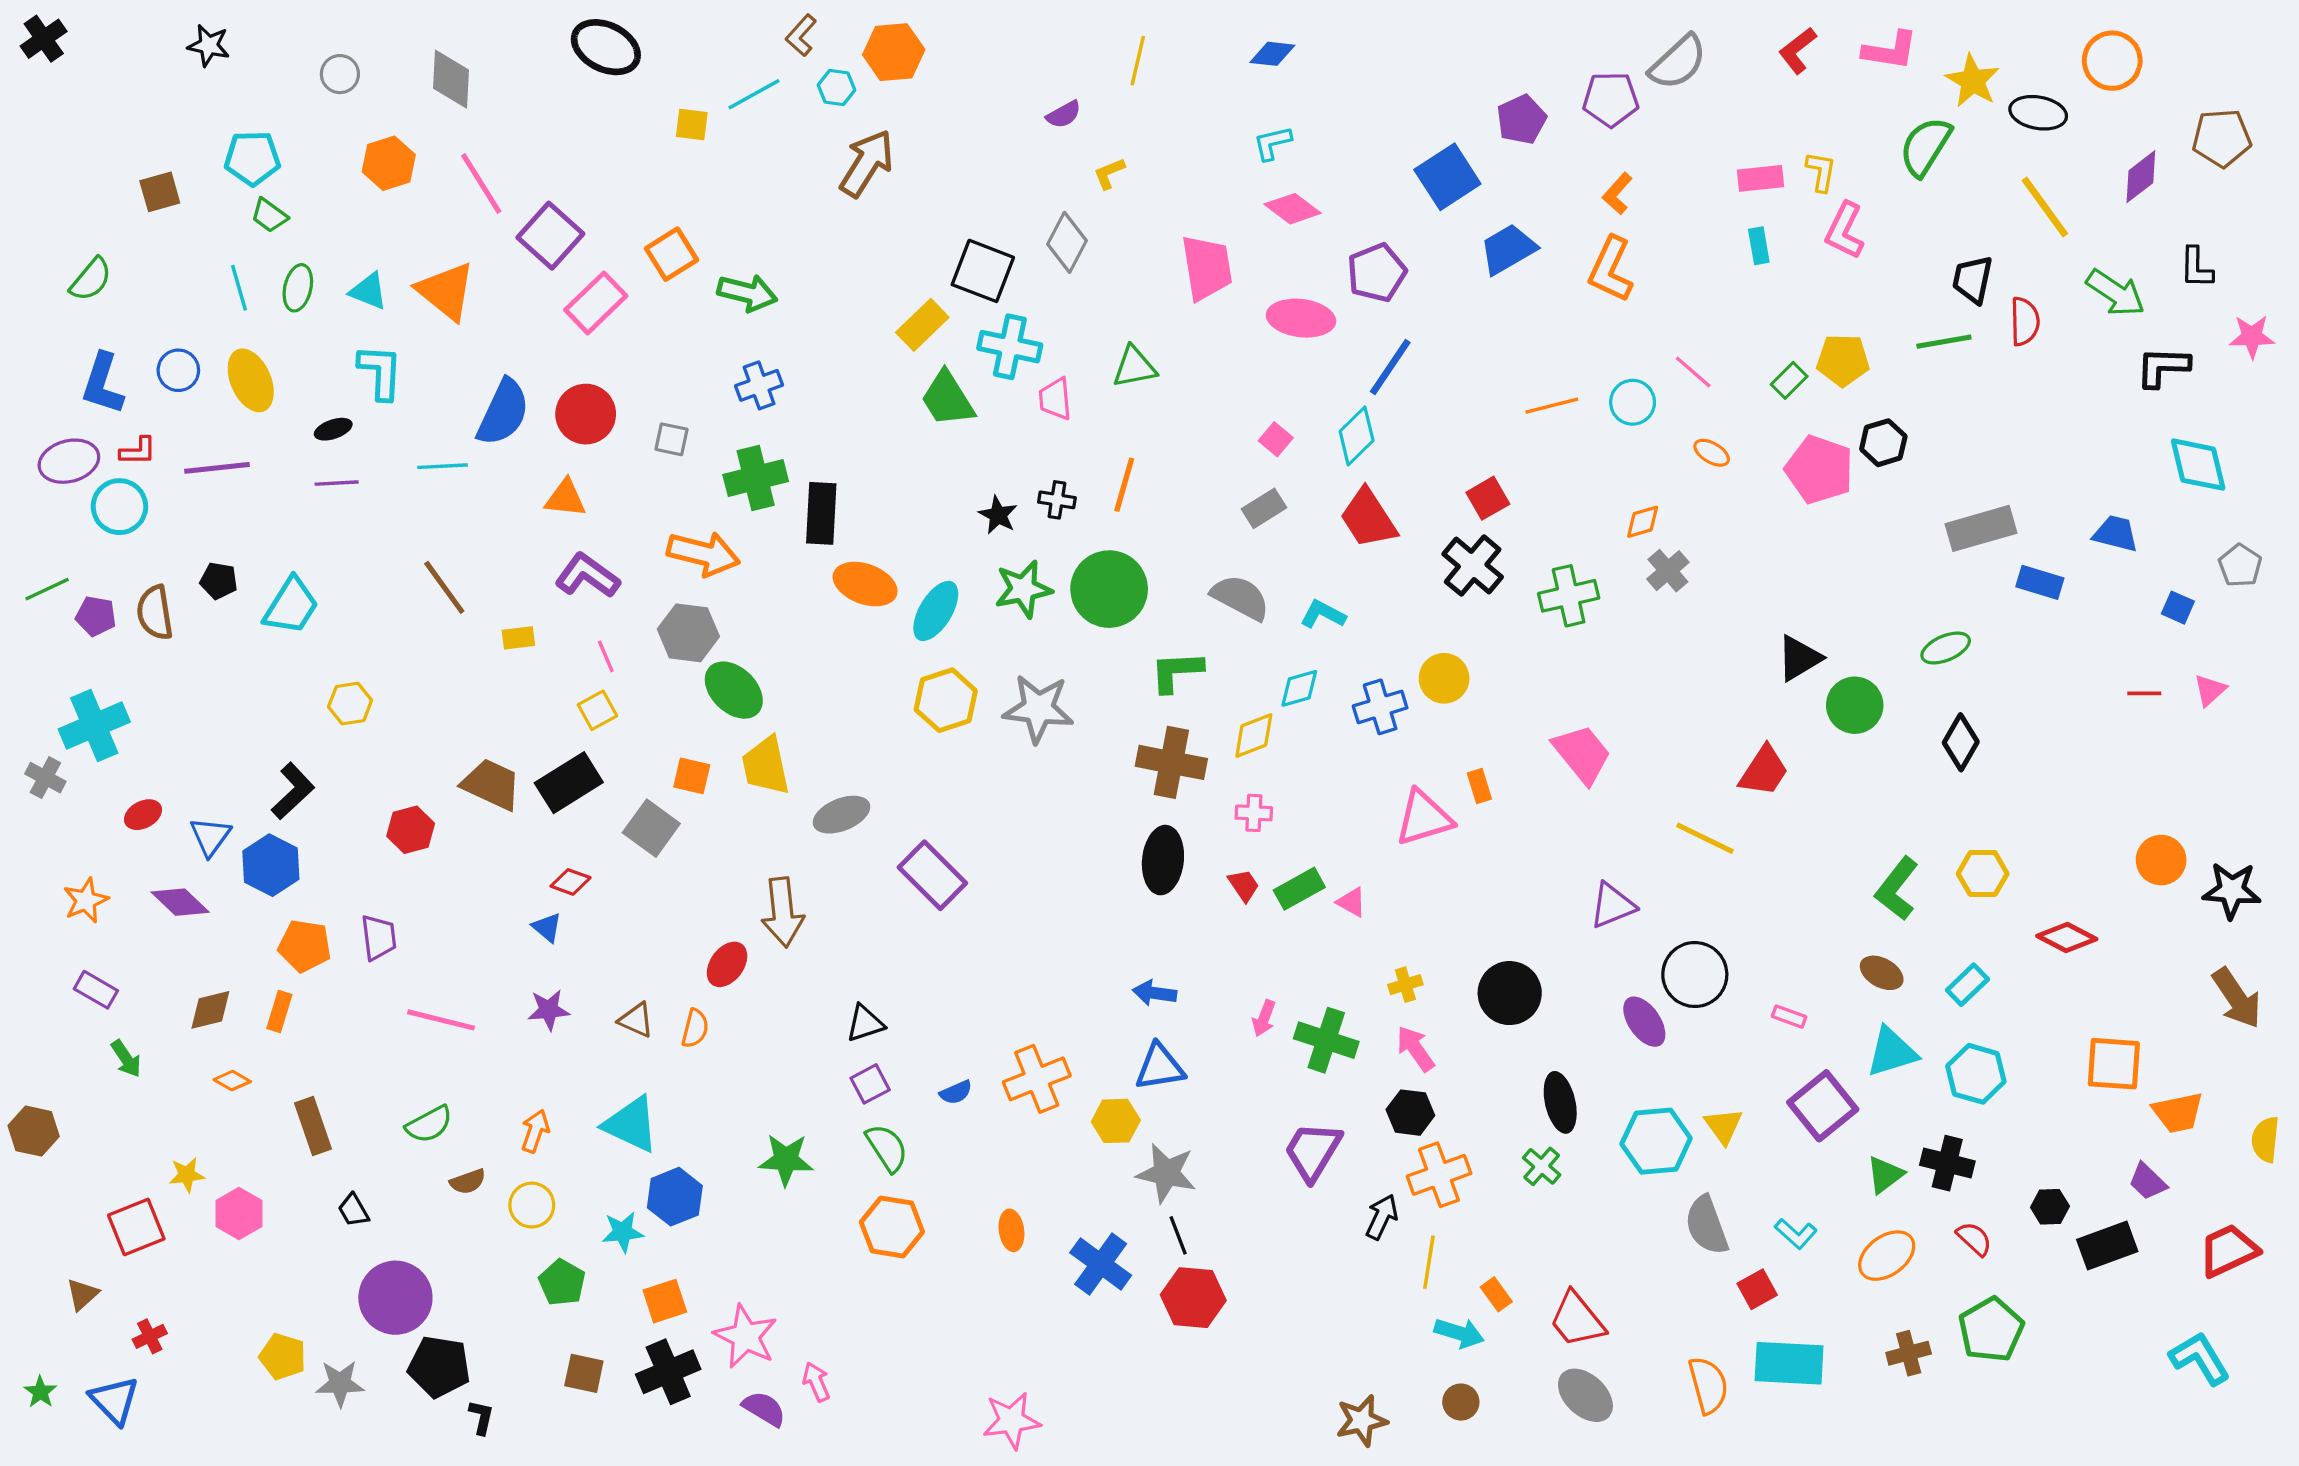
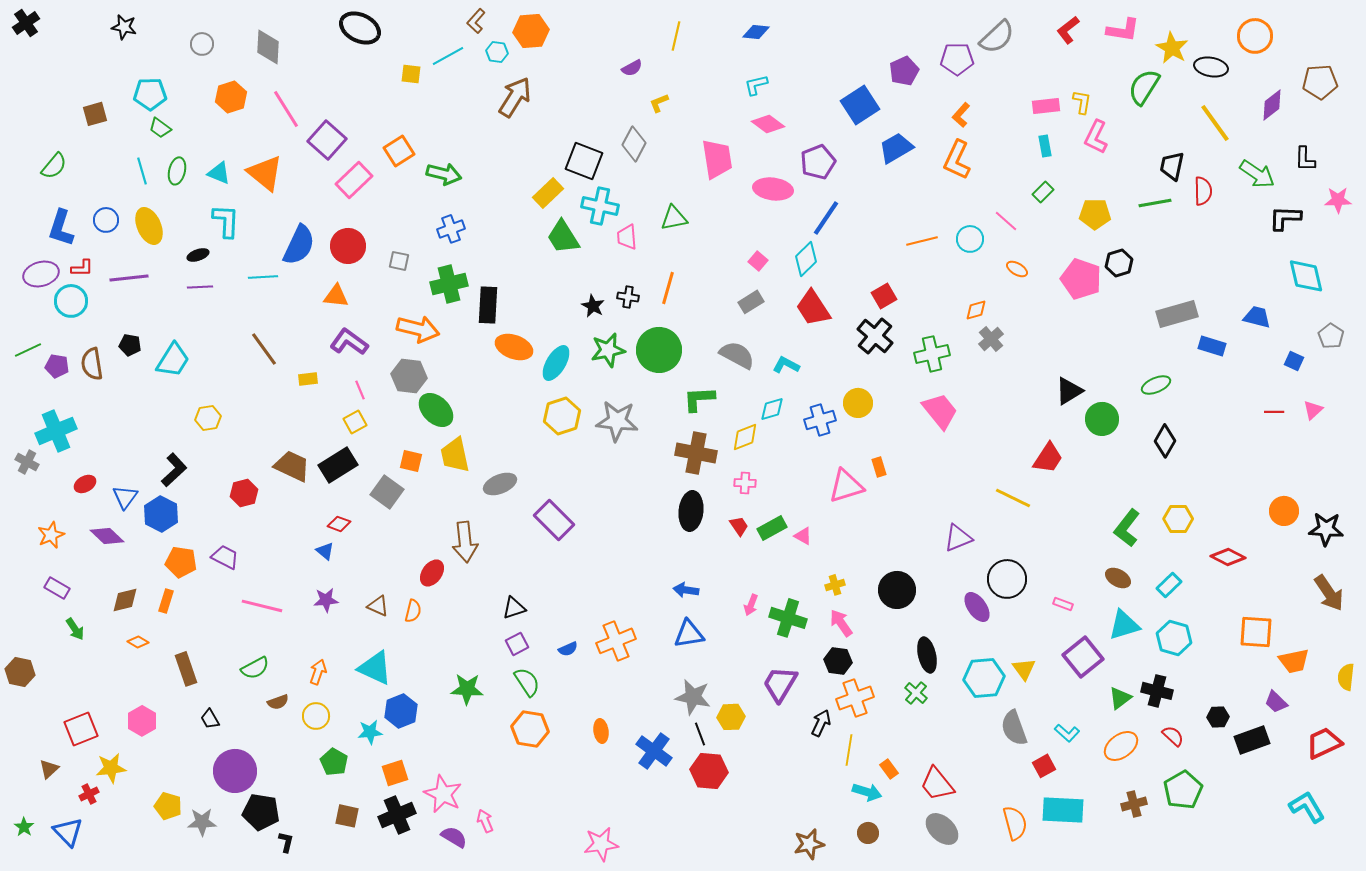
green rectangle: (1789, 380) -> (1043, 192), moved
pink trapezoid: (1582, 754) -> (940, 411), moved
purple trapezoid: (379, 937) -> (225, 557), turned -56
yellow hexagon: (1116, 1121) -> (731, 717), moved
yellow star: (187, 1175) -> (111, 768), moved, size x1.4

